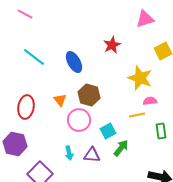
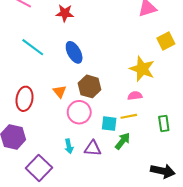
red star: (112, 45) -> (65, 13), moved, turned 30
pink semicircle: (150, 101) -> (135, 96), moved
yellow line: (137, 115) -> (129, 116), moved
cyan square: (108, 131) -> (109, 124), turned 35

